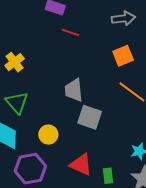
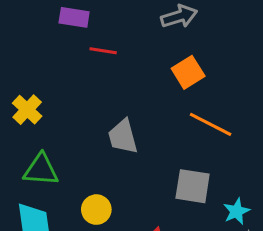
green triangle: (17, 103) -> (41, 170), turned -35
gray square: (90, 117) -> (193, 186), moved

